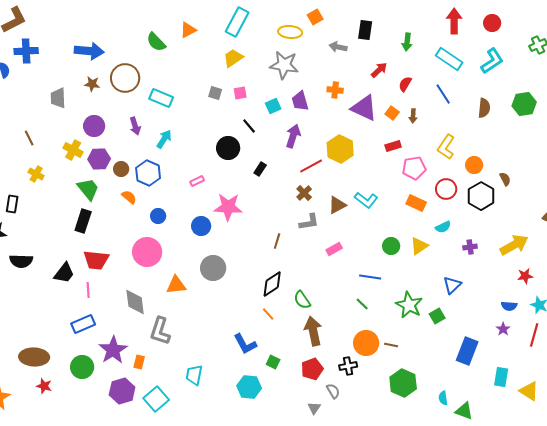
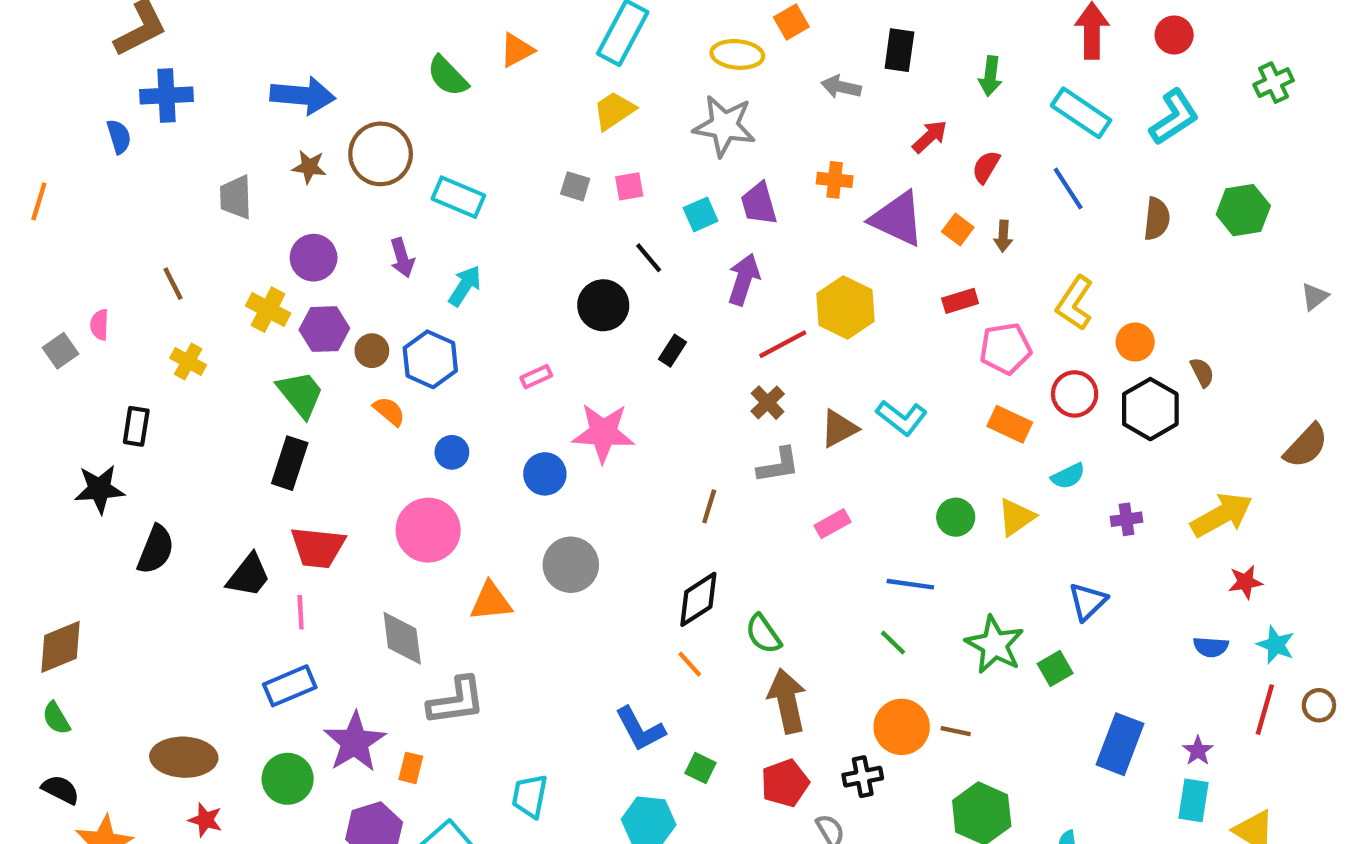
black semicircle: (21, 261) -> (156, 550), turned -70
purple star: (503, 329) -> (1198, 751), moved
gray L-shape: (160, 331) -> (456, 701), turned -116

